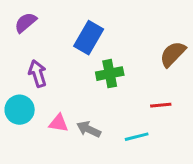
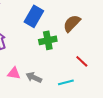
brown semicircle: (173, 54) -> (72, 23), moved
red line: (161, 105) -> (82, 61), turned 48

